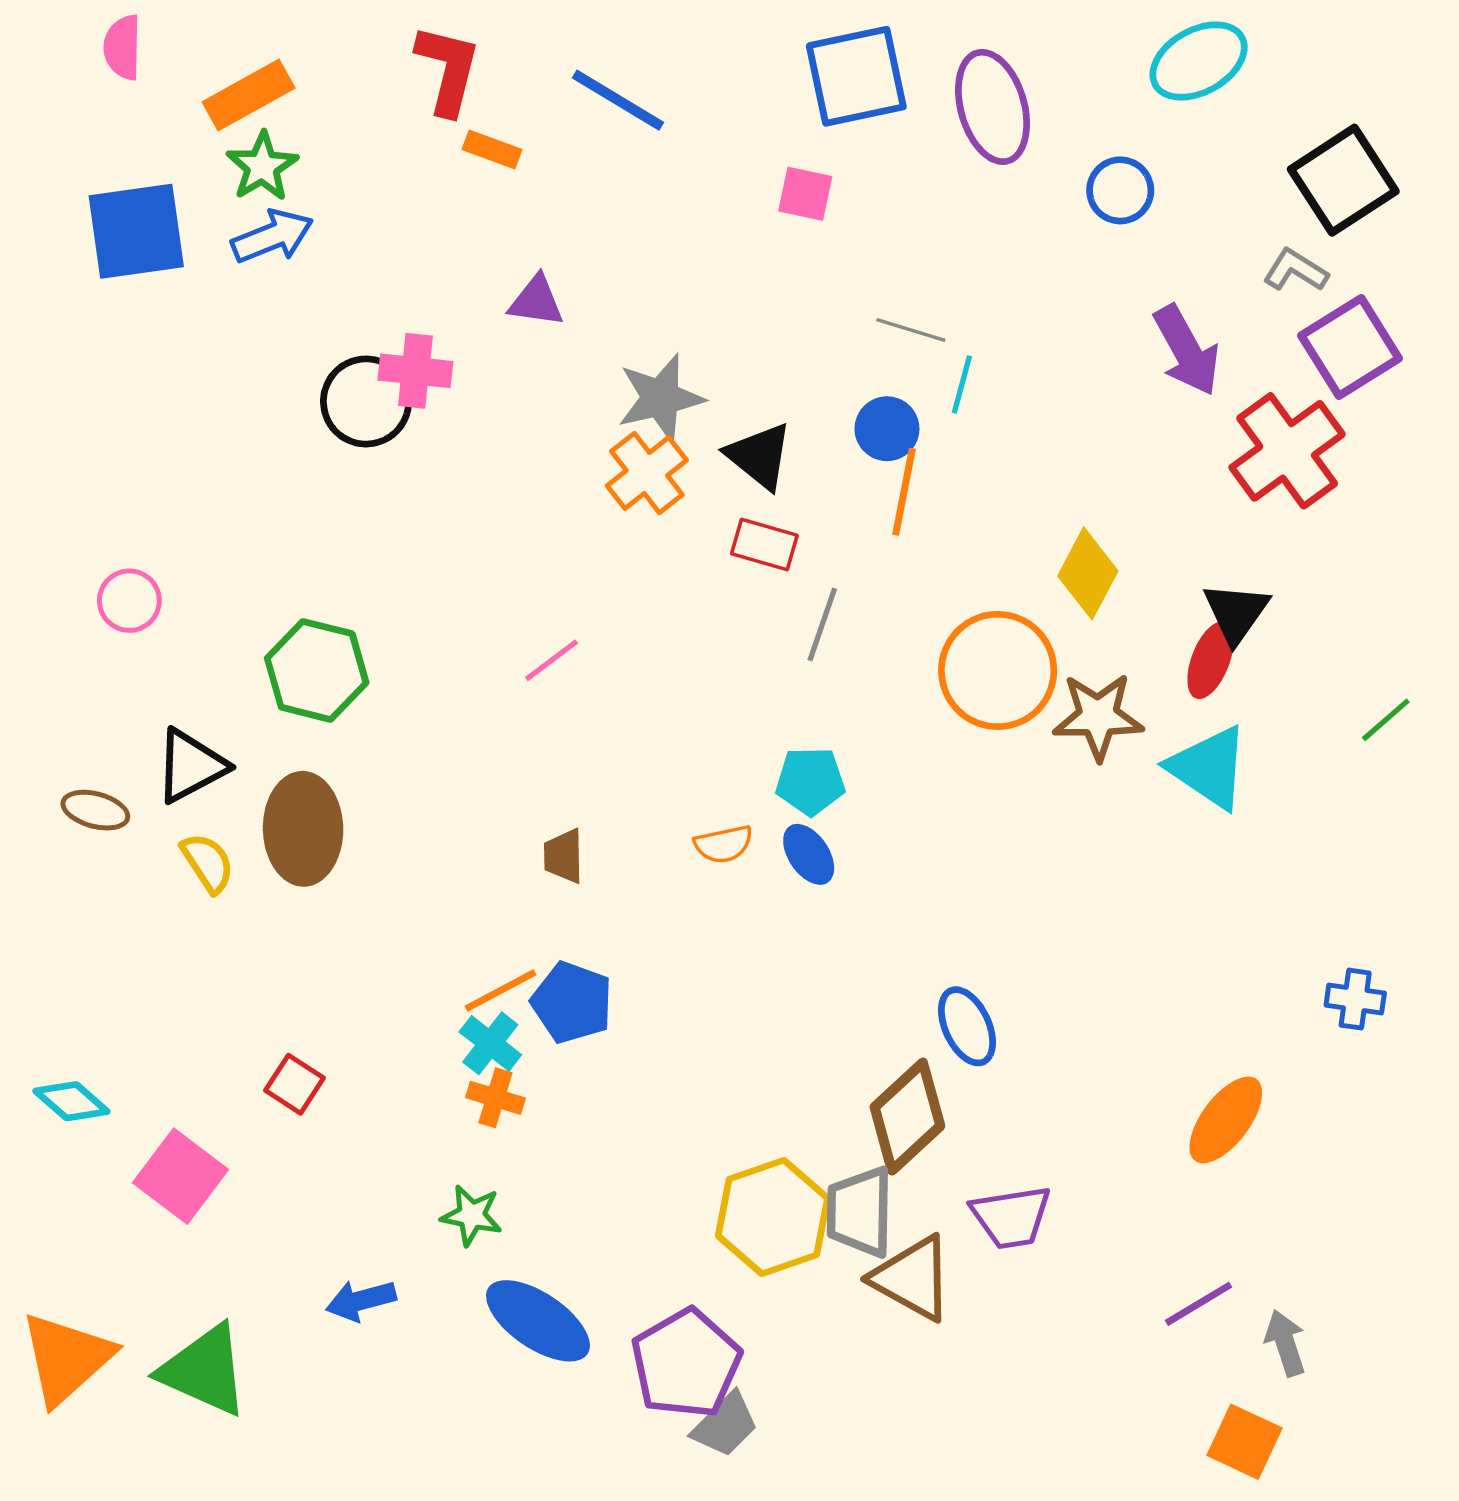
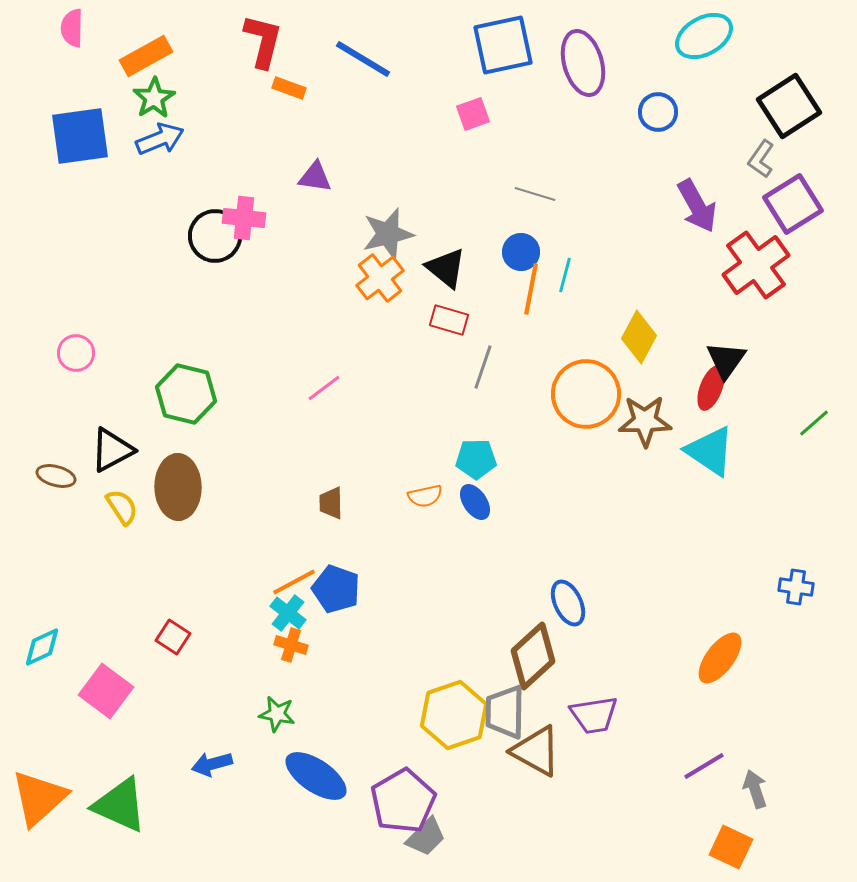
pink square: (805, 194) -> (473, 114), turned -32
gray L-shape: (1296, 270) -> (761, 159), turned -87
cyan line: (962, 384) -> (565, 275), moved
cyan diamond: (71, 1101) -> (42, 647), turned -66

